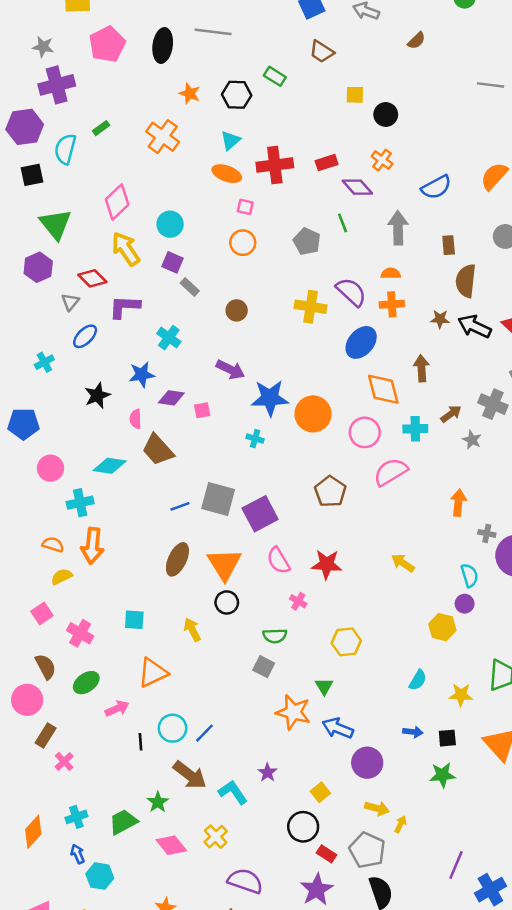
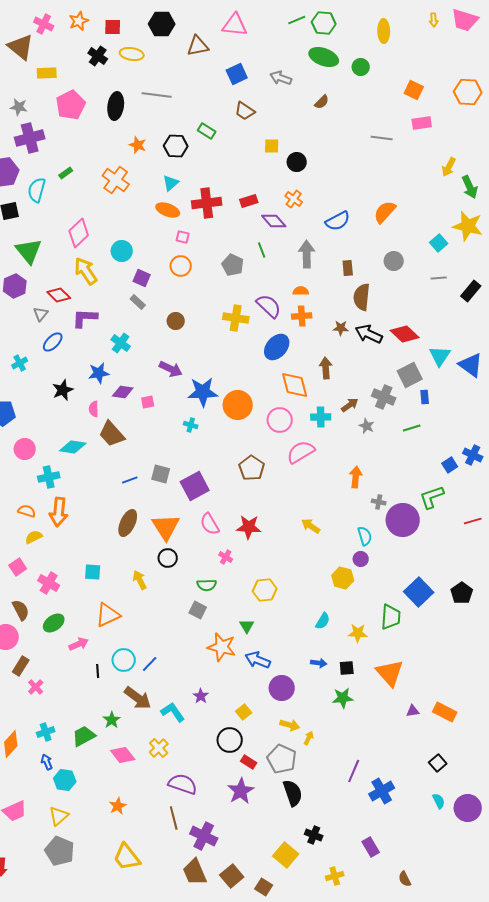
purple square: (173, 262) -> (142, 278), moved
gray square: (218, 499) -> (161, 474), size x0.7

